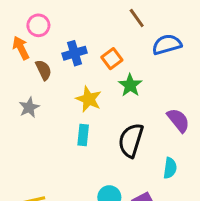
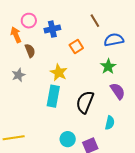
blue cross: (75, 53) -> (52, 29), moved
green star: (130, 85) -> (108, 66), moved
cyan rectangle: (83, 135) -> (53, 96), size x1.5

